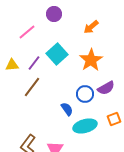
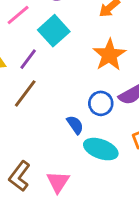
cyan square: (57, 54) -> (54, 31), moved
cyan ellipse: (85, 126) -> (101, 149), turned 35

